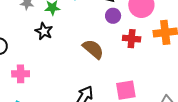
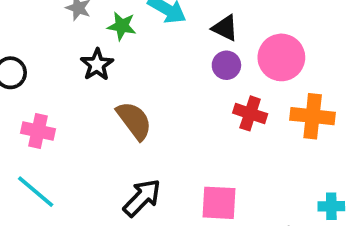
brown semicircle: (93, 49) -> (134, 121), moved

